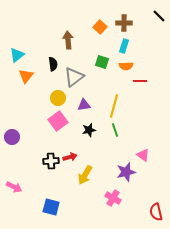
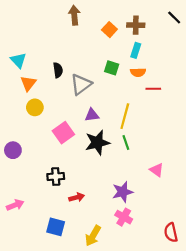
brown arrow: (68, 40) -> (74, 15), moved
cyan triangle: (17, 55) -> (18, 60), turned -35
yellow circle: (58, 98) -> (35, 107), moved
black star: (89, 130) -> (97, 143), size x1.6
red arrow: (70, 157) -> (77, 197), moved
purple star: (126, 172) -> (123, 192), moved
yellow arrow: (85, 175) -> (93, 236), moved
pink arrow: (14, 187) -> (15, 205), turned -49

